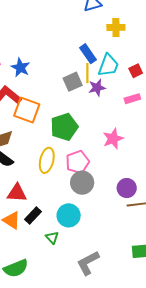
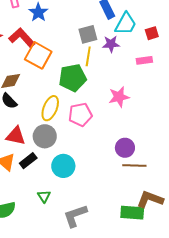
yellow line: (87, 73) -> (88, 56), moved
gray circle: (82, 183) -> (45, 136), moved
green triangle: (52, 238) -> (44, 196), moved

